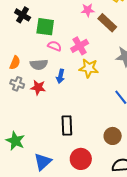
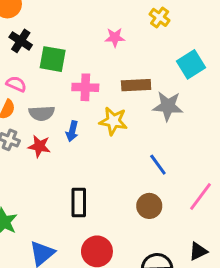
brown rectangle: (107, 23) -> (136, 85), moved, turned -48
pink semicircle: (55, 46) -> (16, 84), moved
pink cross: (80, 46) -> (85, 87), moved, turned 30
brown circle: (113, 136) -> (149, 206), moved

